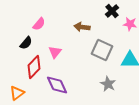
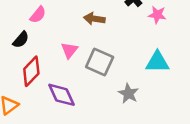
gray square: (102, 50) -> (100, 62), moved
pink triangle: (55, 52) -> (69, 50), moved

